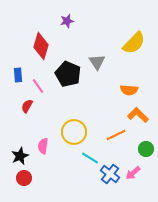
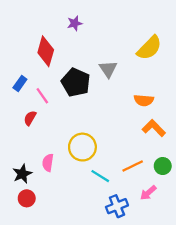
blue rectangle: (18, 75) -> (20, 84), turned 40
orange line: (116, 135) -> (133, 166), moved
blue cross: (110, 174) -> (117, 206), moved, turned 30

